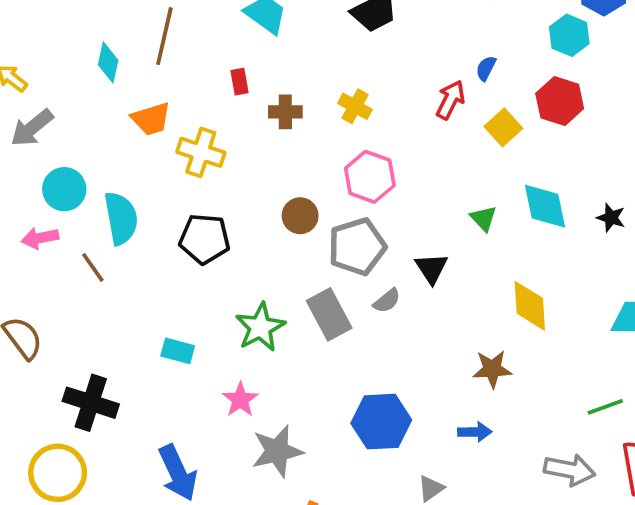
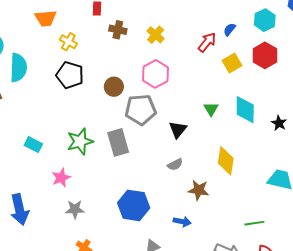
cyan hexagon: (569, 35) -> (265, 20), moved
yellow cross: (201, 152) -> (68, 42), size x0.7
black pentagon: (205, 239) -> (70, 75), moved
gray semicircle: (387, 301) -> (175, 165), moved
gray star: (277, 451) -> (75, 209), size x0.7

